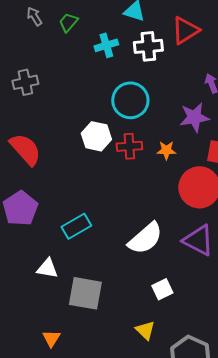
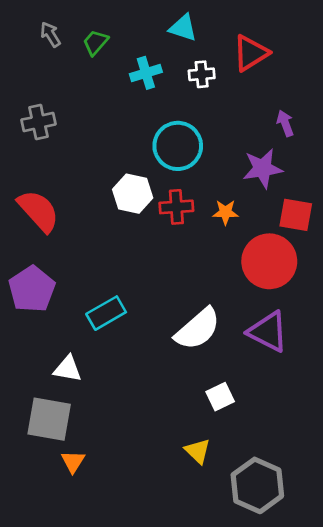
white cross: (148, 46) -> (202, 74), size x0.7
gray square: (85, 293) -> (49, 419), moved

